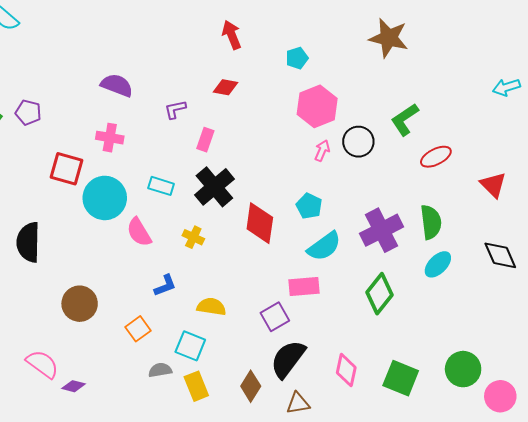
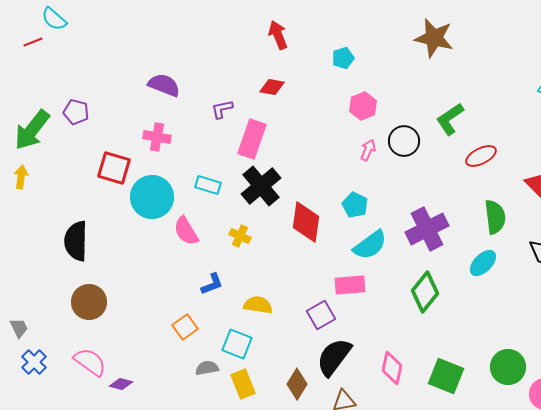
pink hexagon: (317, 106) -> (363, 106), size x0.7
pink rectangle: (205, 140) -> (252, 139), size x1.6
green semicircle: (431, 222) -> (495, 217), moved
brown circle: (80, 304) -> (89, 302), moved

